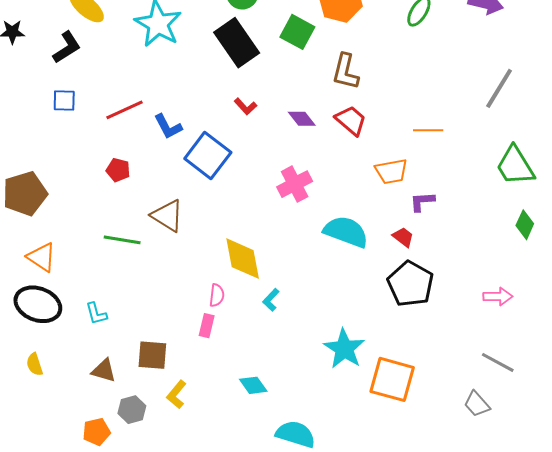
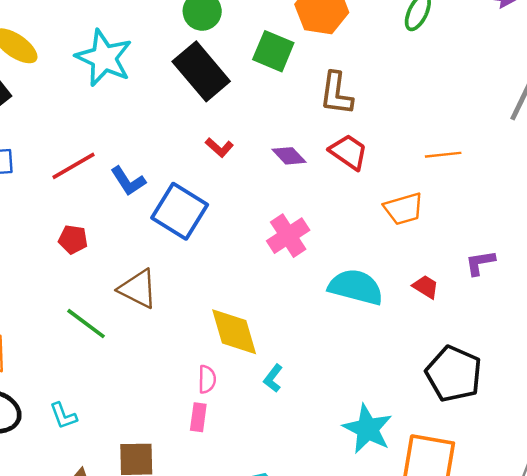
purple L-shape: (422, 202) -> (480, 263), moved
green line: (122, 240) -> (86, 324), turned 33
black pentagon: (410, 284) -> (454, 374), moved

